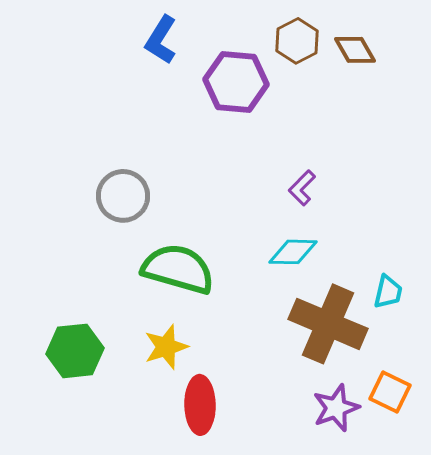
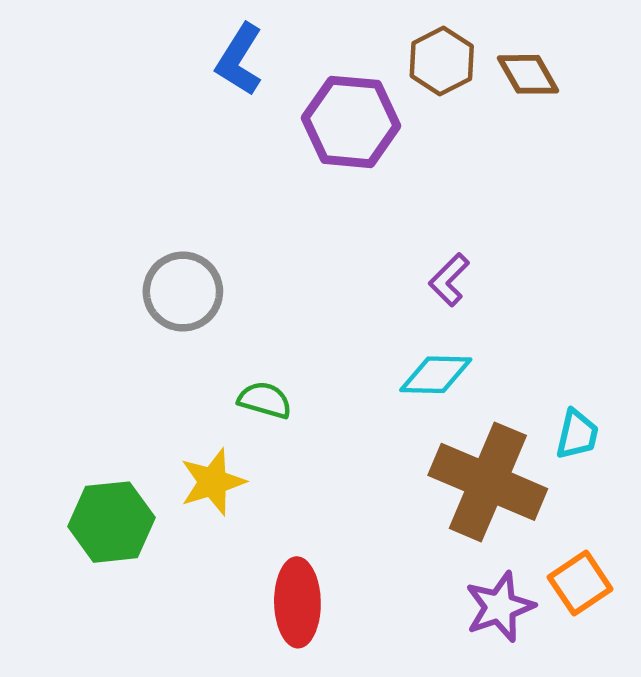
green semicircle: (178, 269) -> (265, 400), size x0.5
yellow star: (166, 347) -> (213, 482), moved
orange square: (390, 392) -> (580, 583), turned 30

